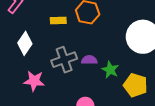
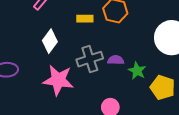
pink star: (34, 81) -> (58, 80), size x1.4

